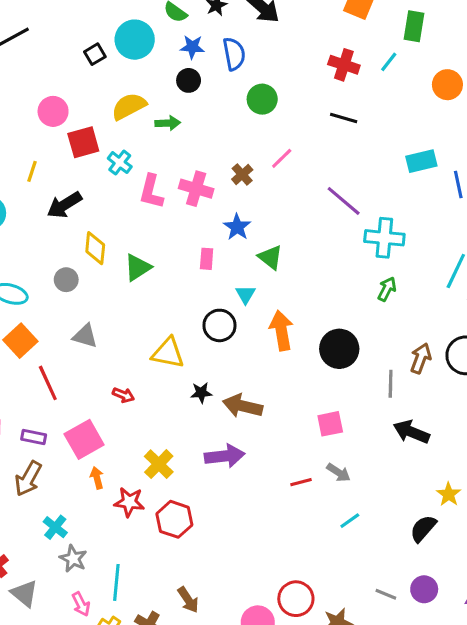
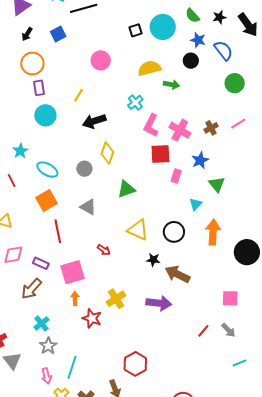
blue semicircle: (234, 54) -> (223, 50), turned -40
red square: (83, 142) -> (160, 154), moved
green triangle: (138, 267) -> (126, 189), moved
black circle: (219, 325) -> (174, 232), moved
red line: (301, 482) -> (203, 331), turned -48
red hexagon: (174, 519) -> (135, 364), moved
cyan line: (350, 521) -> (240, 363), moved

